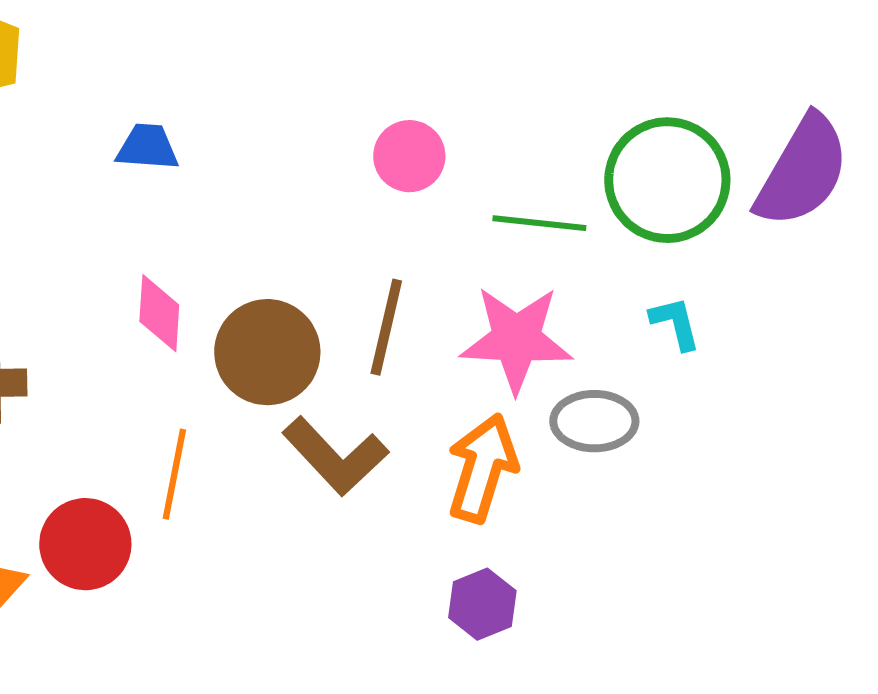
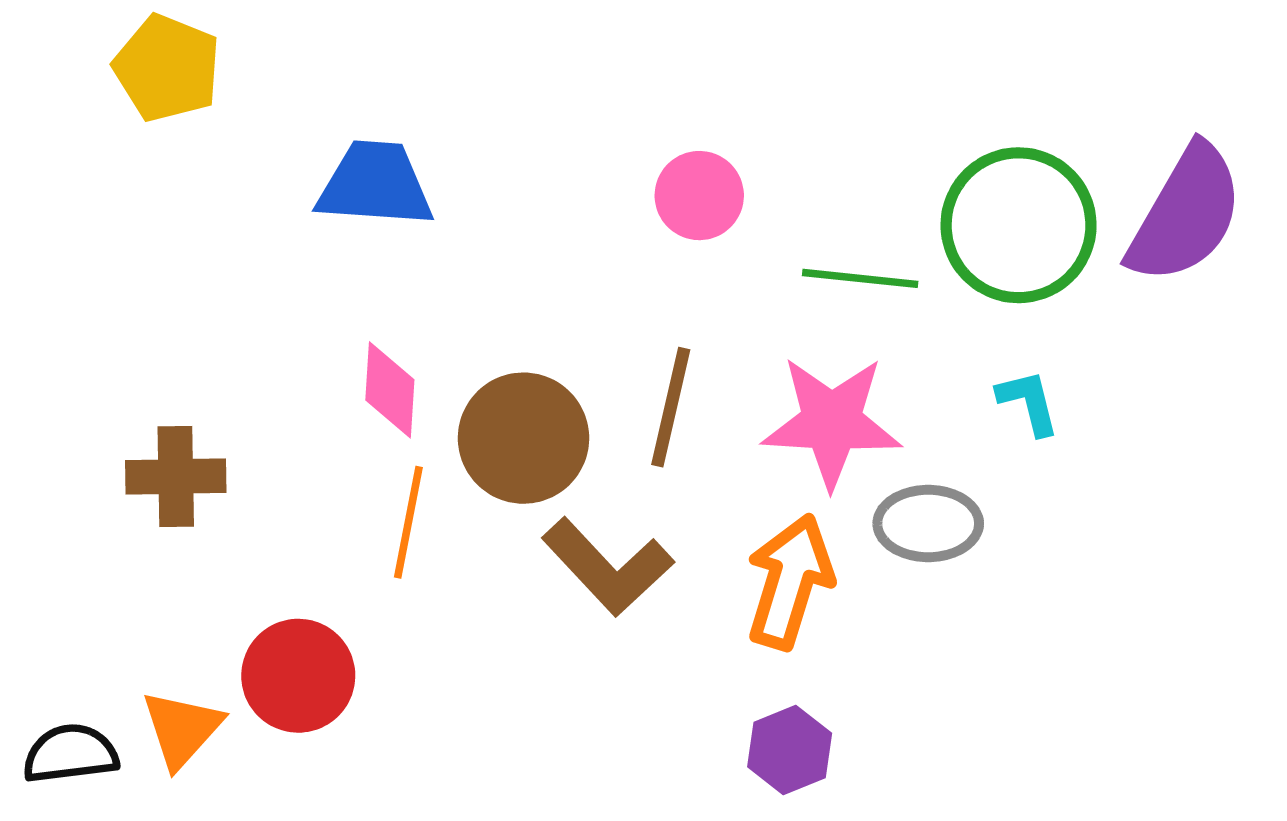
blue trapezoid: (147, 147) -> (375, 184), size x1.5
orange line: (174, 474) -> (408, 522), moved

